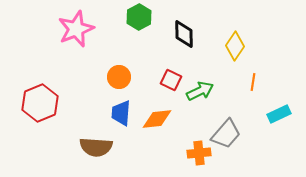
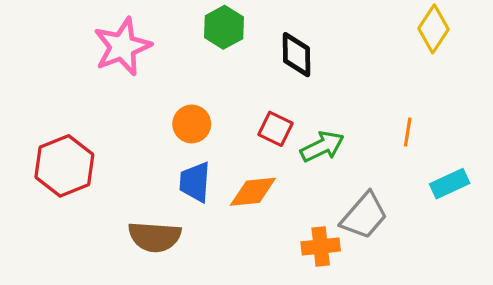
yellow diamond: (235, 46) -> (433, 29), moved

